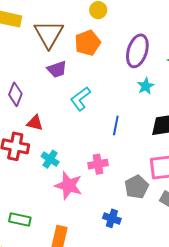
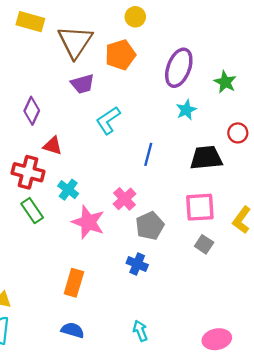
pink cross: (98, 164) -> (125, 199), turned -36
gray pentagon: (137, 187) -> (150, 226), moved
green rectangle: (20, 219) -> (32, 211), moved, turned 40

